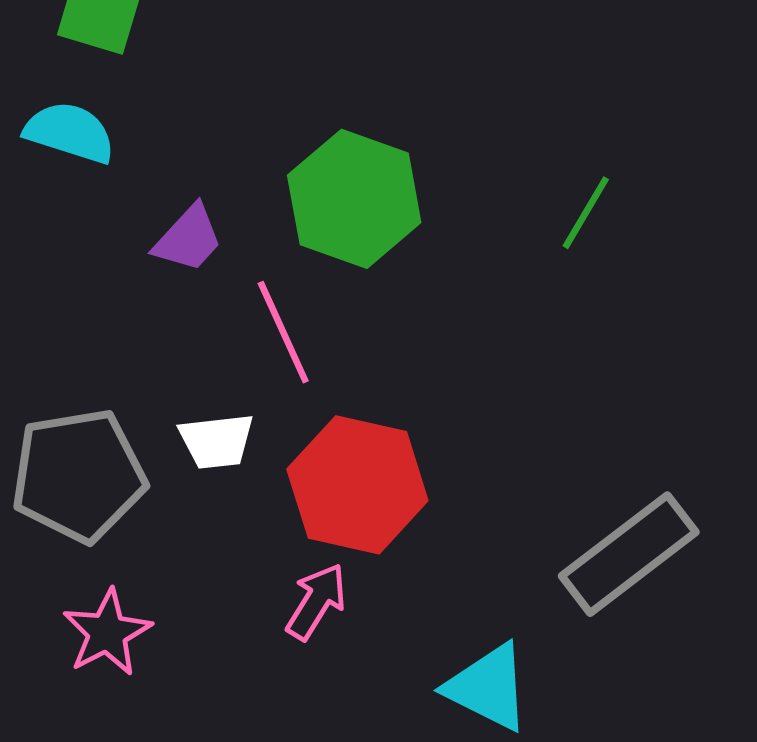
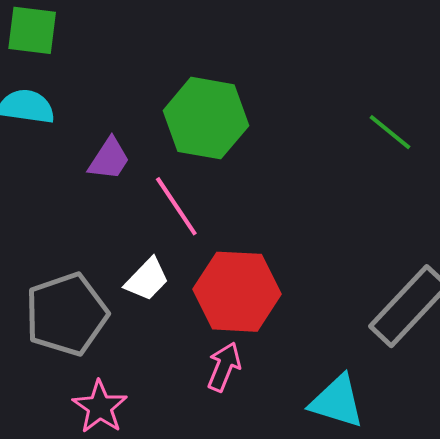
green line: (586, 213) -> (390, 132), moved, turned -72
white trapezoid: (217, 441) -> (147, 279), turned -30

